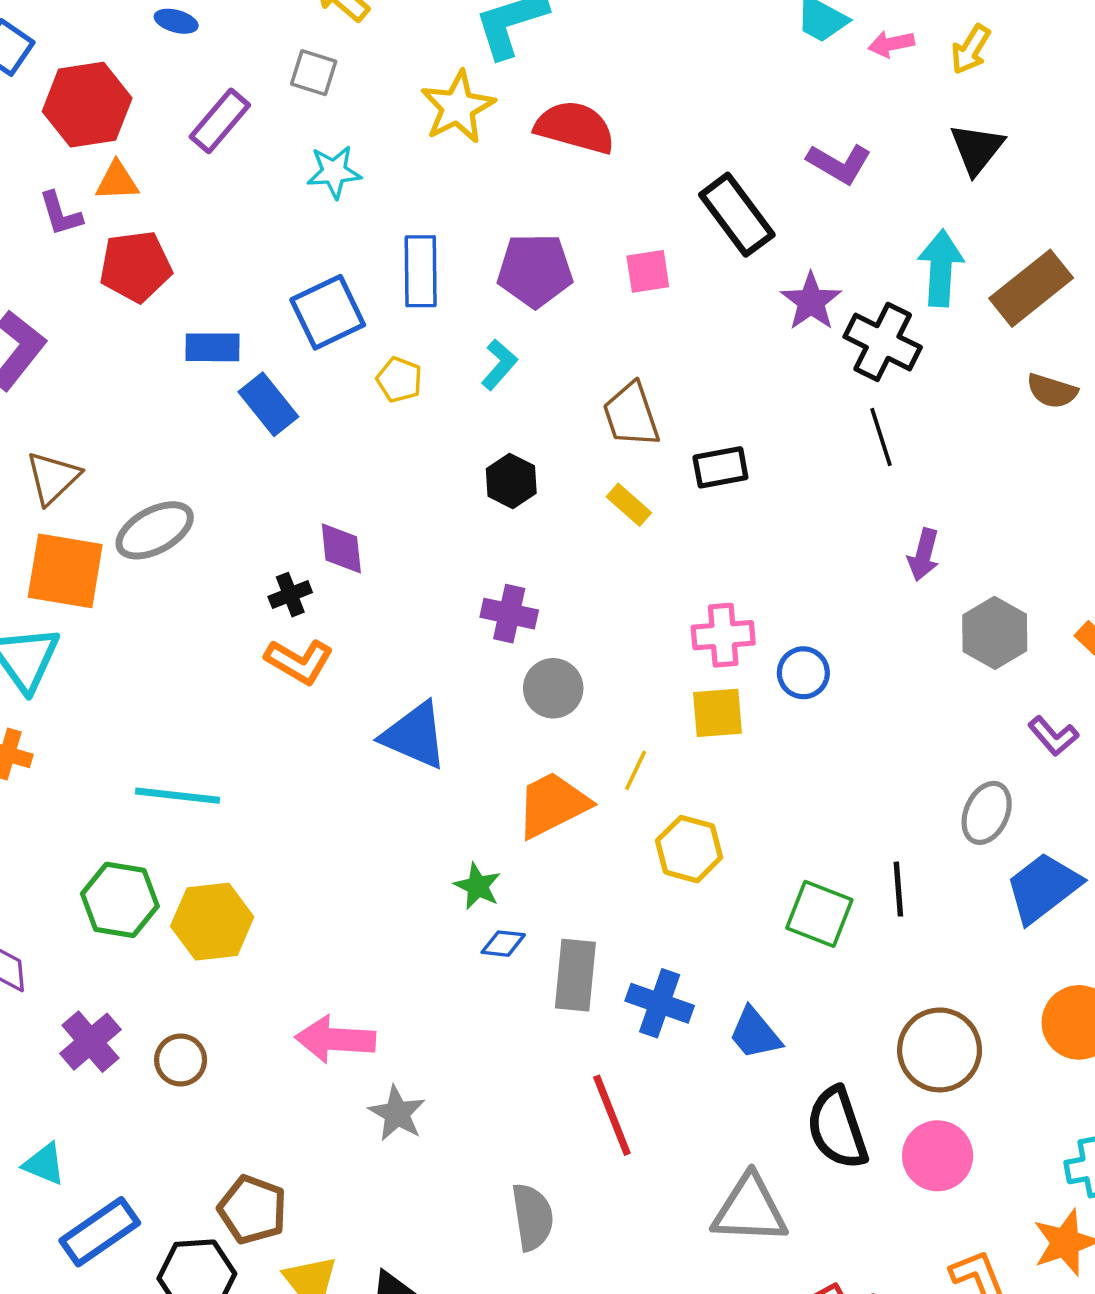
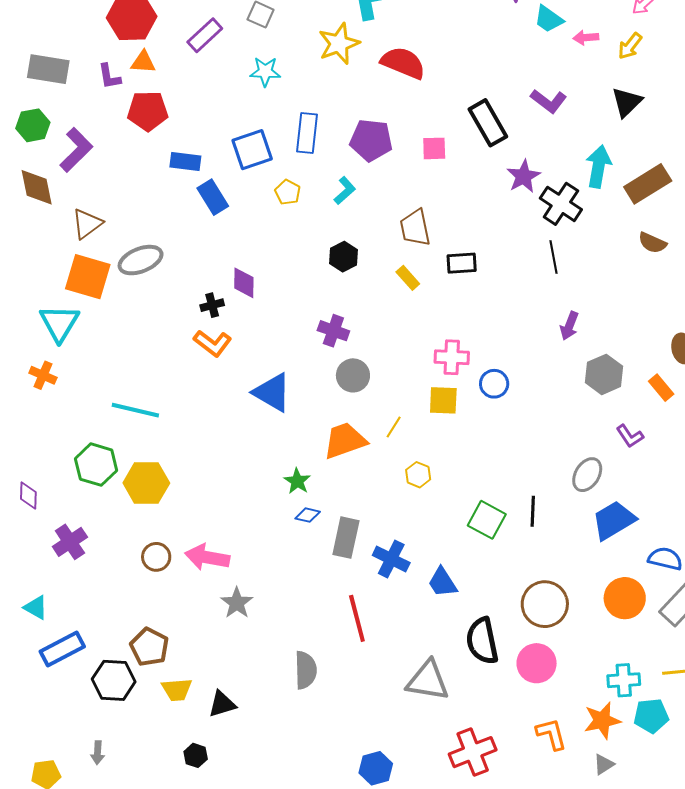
yellow hexagon: (689, 849) -> (418, 475), size x0.7
brown circle: (181, 1060) -> (156, 557), moved

